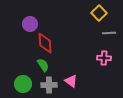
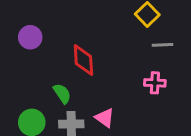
purple circle: (30, 24) -> (30, 37), moved
red diamond: (45, 43) -> (83, 60), moved

